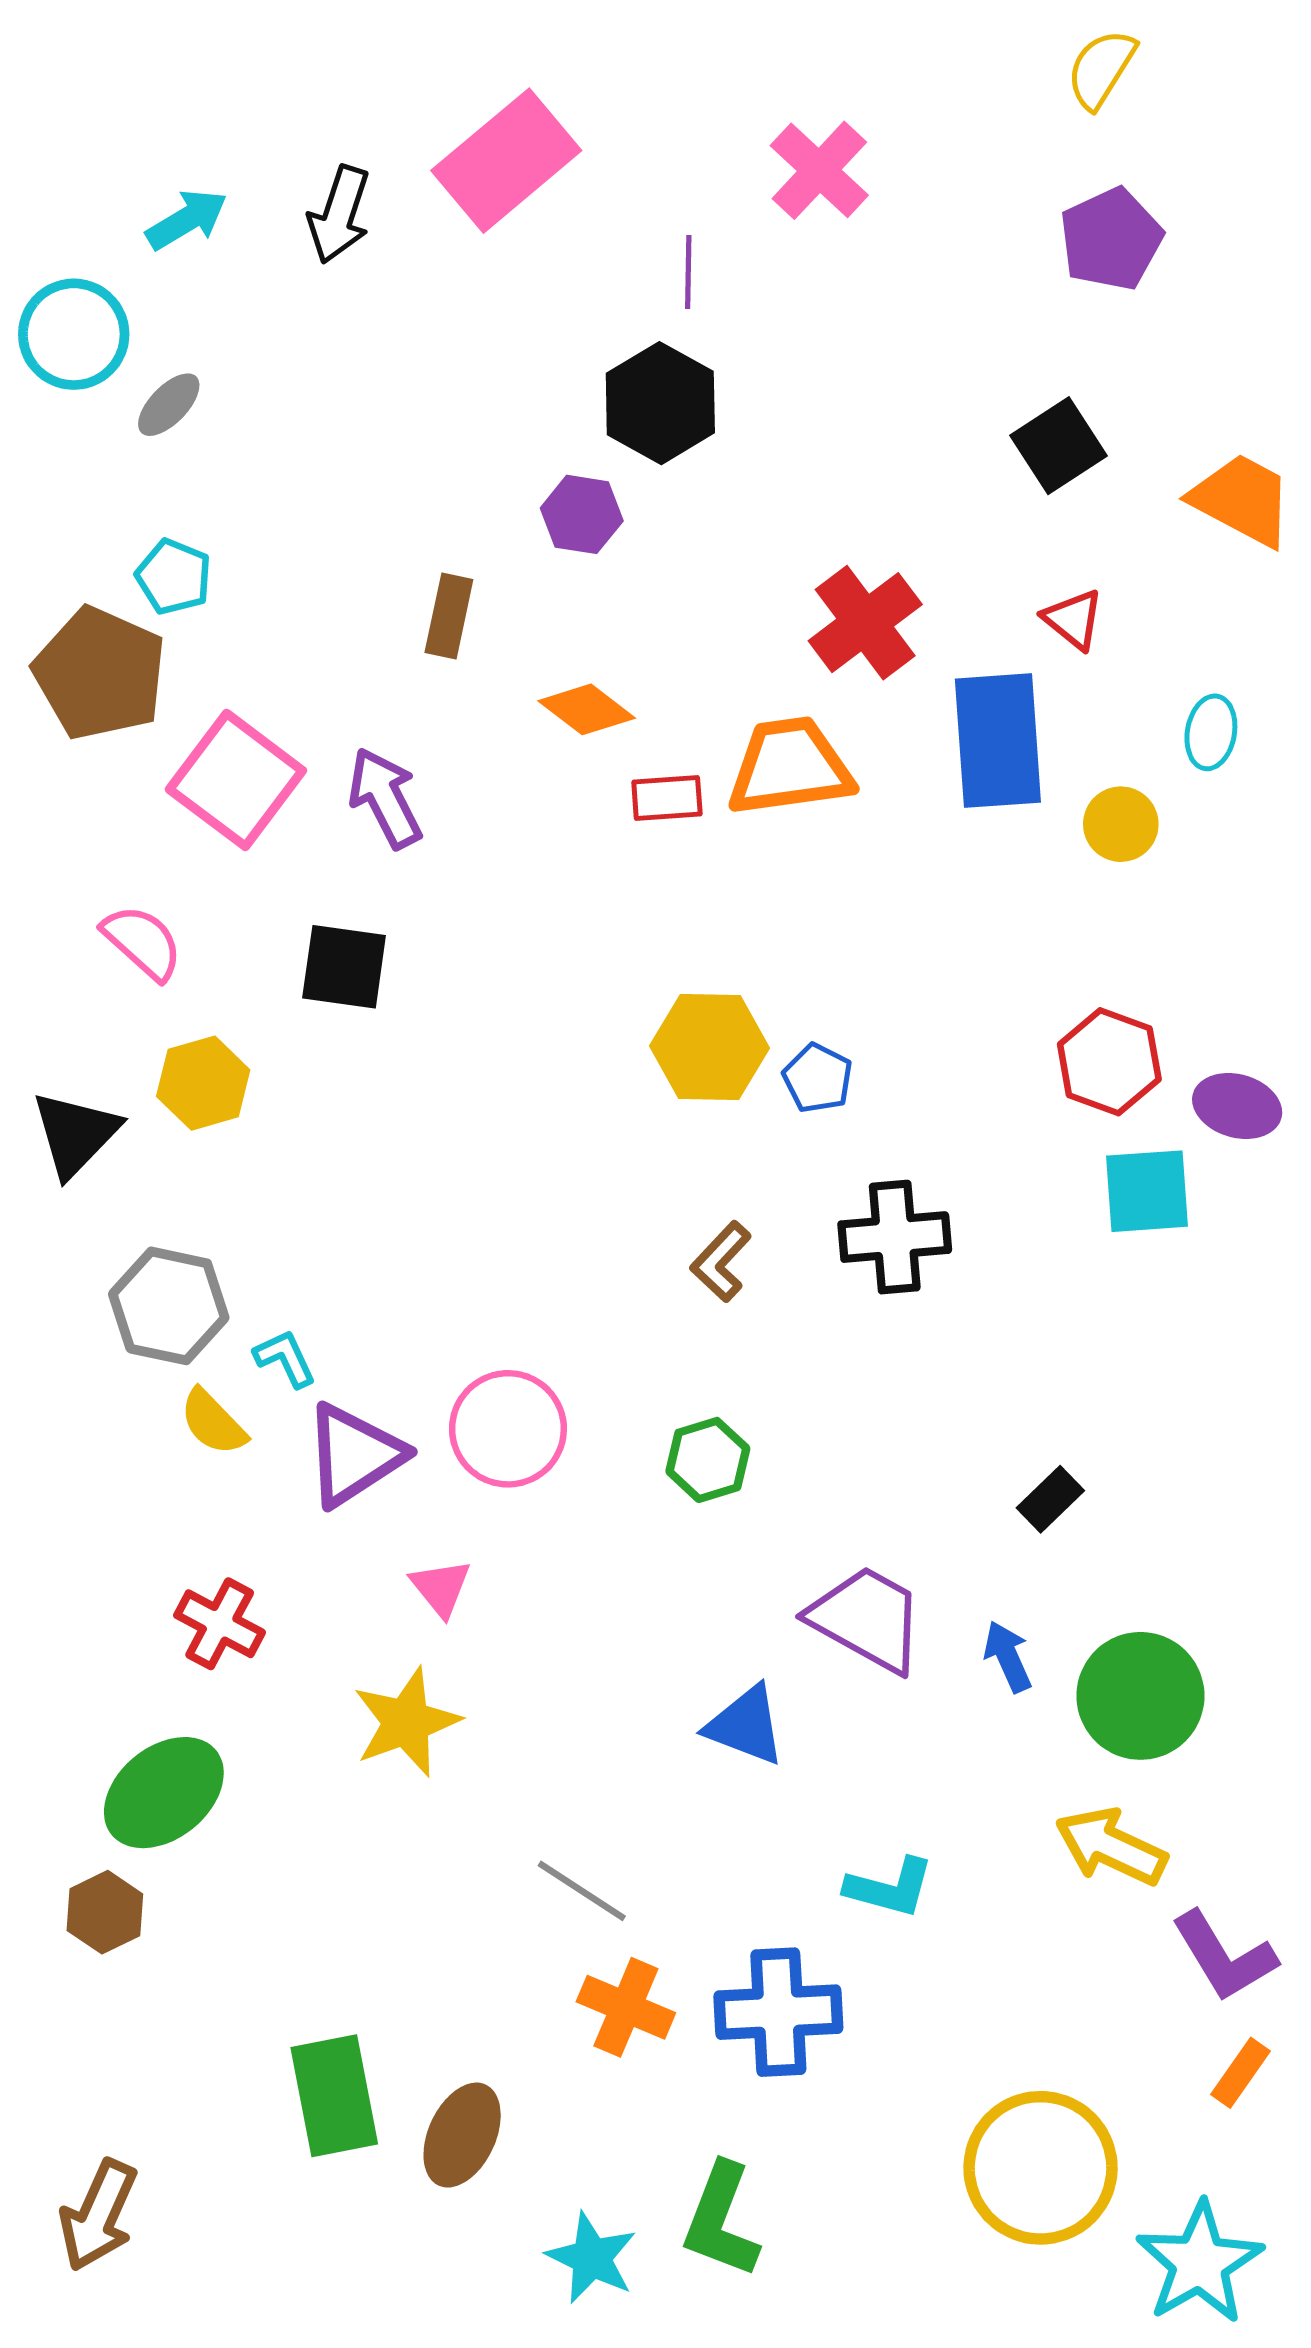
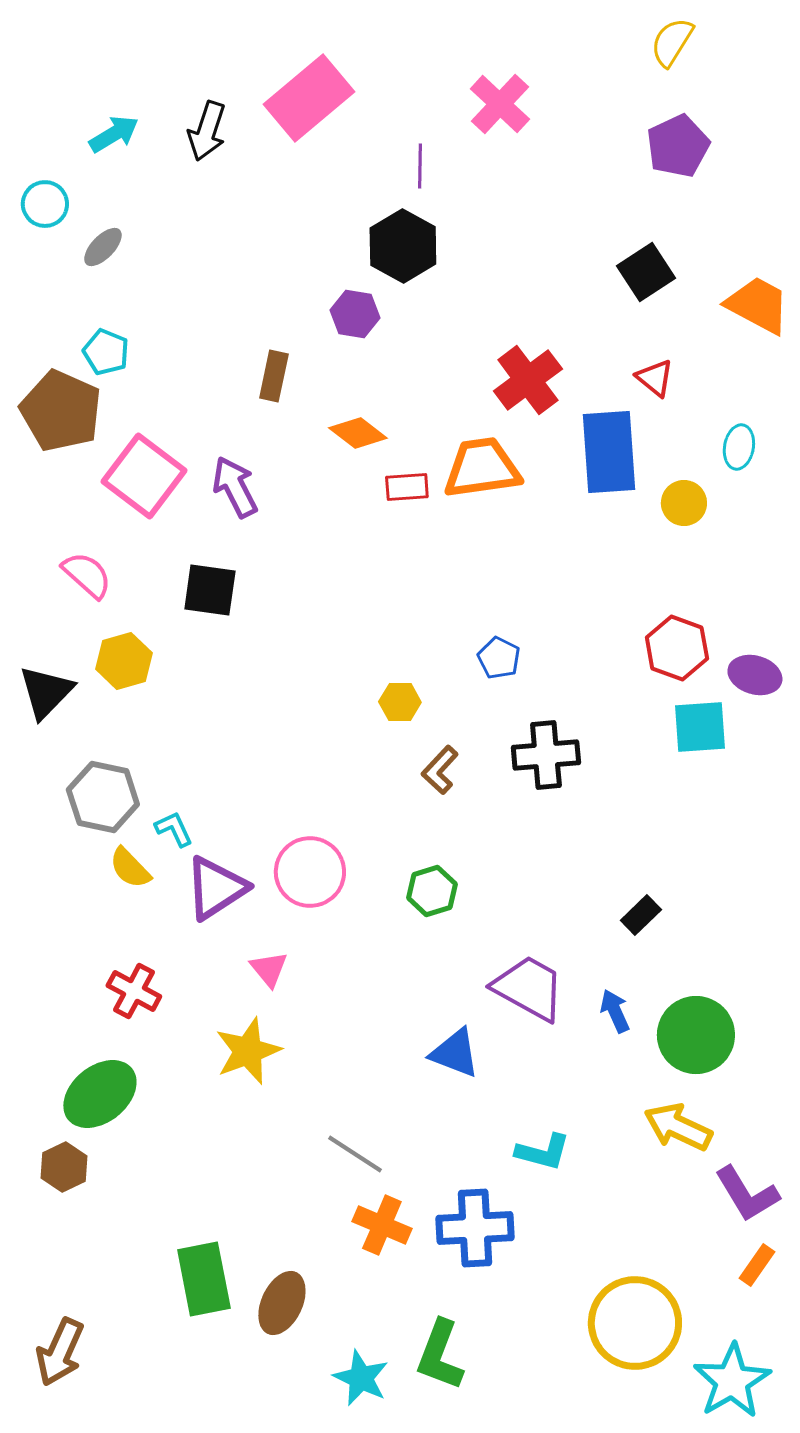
cyan circle: (74, 334) -> (45, 204), size x0.7
yellow hexagon: (710, 1047) -> (400, 702), moved, size x0.6

